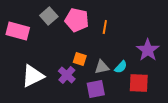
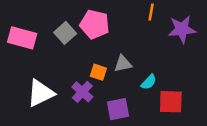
gray square: (49, 16) -> (65, 33), moved
orange line: (105, 27) -> (151, 12), moved
purple star: (148, 50) -> (182, 29), moved, turned 30
gray triangle: (102, 67) -> (123, 64), moved

